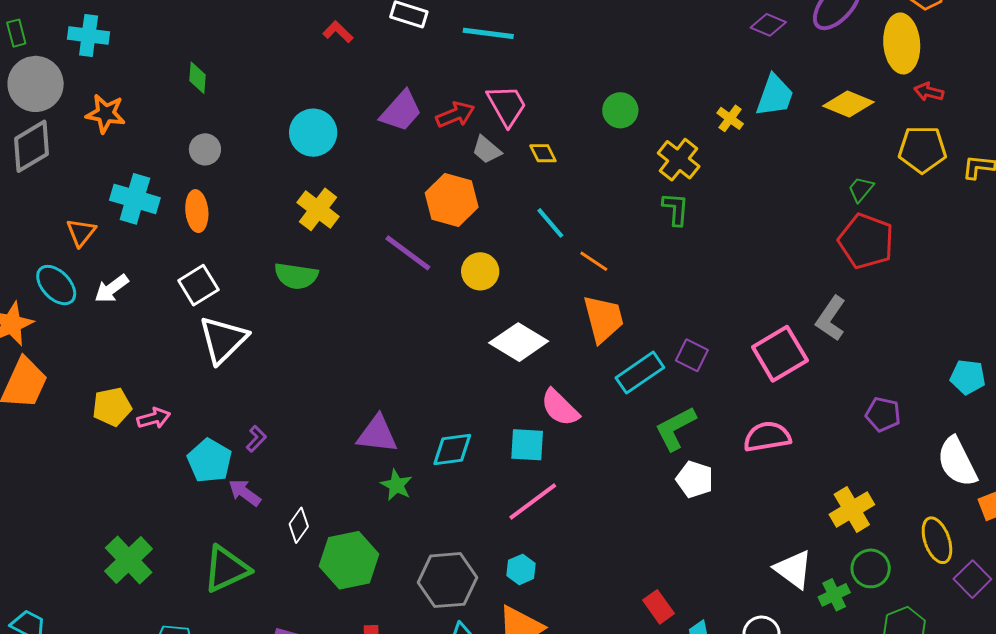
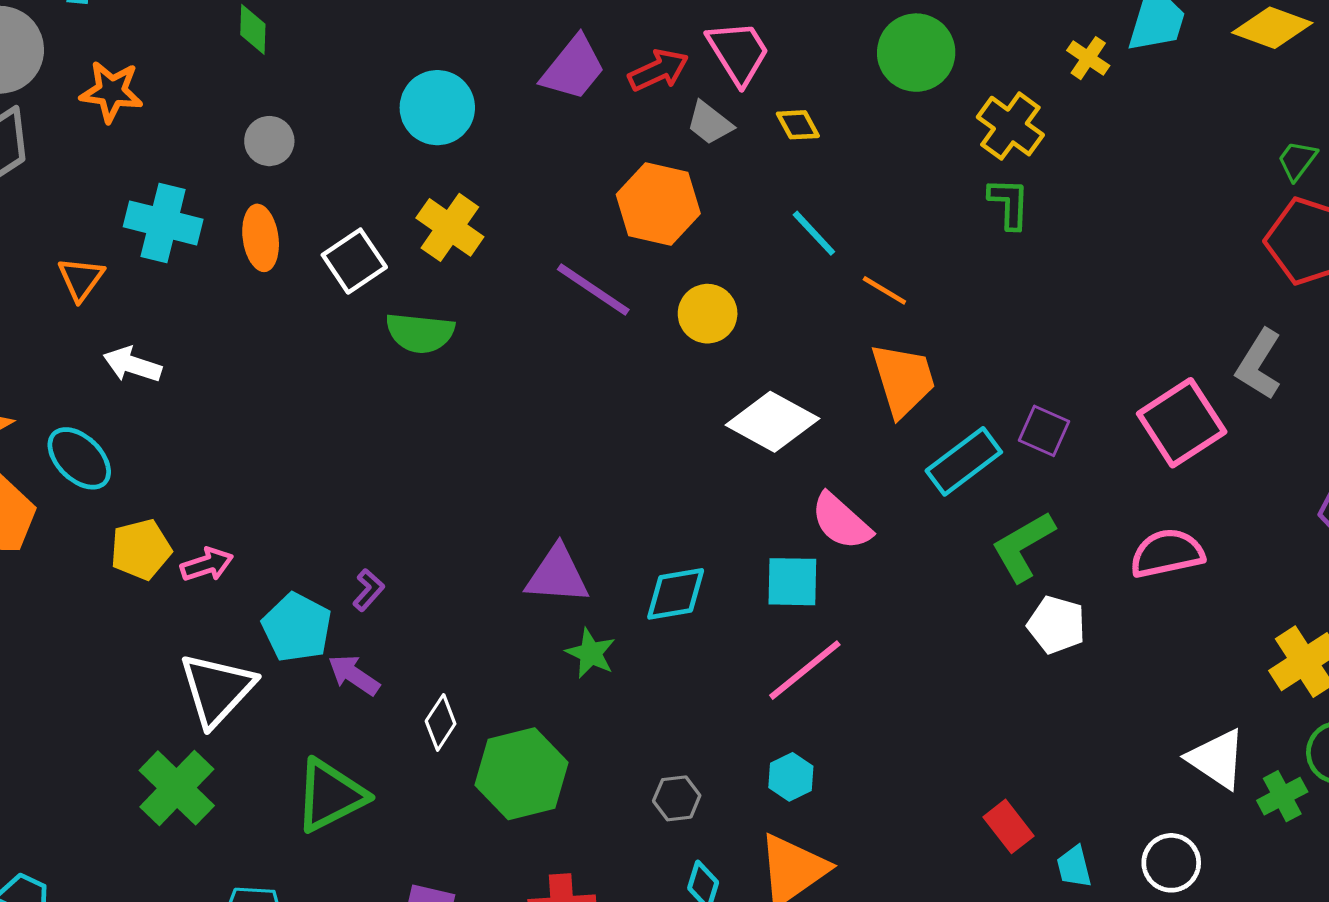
green circle: (620, 110) -> (916, 53), size x1.4
cyan ellipse: (56, 285) -> (79, 458), moved
white square: (198, 285) -> (354, 261), moved
white arrow: (112, 289) -> (132, 365), turned 57
white triangle: (223, 340) -> (217, 689), moved
gray hexagon: (447, 580) -> (677, 798), size x0.5

